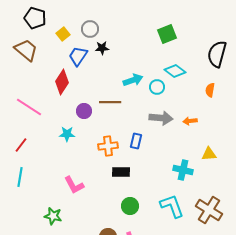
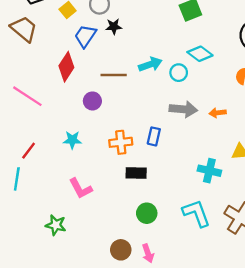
brown line: (110, 102) -> (114, 75), moved
cyan star: (67, 134) -> (72, 140), moved
red line: (21, 145) -> (29, 151), moved

